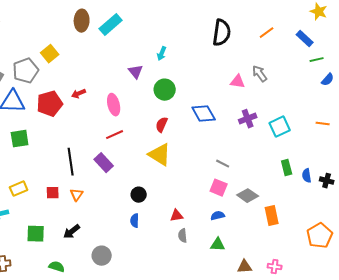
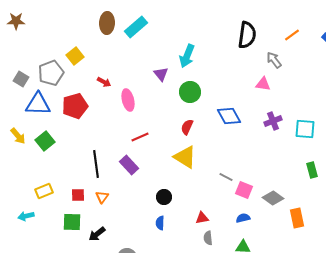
cyan arrow: (162, 54) -> (187, 56), size x1.6
gray arrow: (260, 74) -> (274, 60), moved
red arrow: (79, 94) -> (104, 82), moved, turned -128
pink ellipse: (114, 105) -> (128, 100), moved
cyan square: (280, 127) -> (305, 129), turned 30
green square: (20, 139) -> (45, 141), turned -30
gray line: (223, 164) -> (226, 177), moved
green square: (36, 234) -> (72, 222), moved

